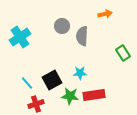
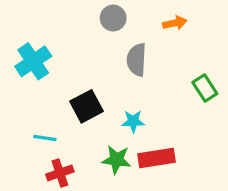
gray circle: (62, 26) -> (113, 18), moved
black square: (52, 80) -> (87, 106), moved
cyan line: (27, 83) -> (45, 138), turned -40

